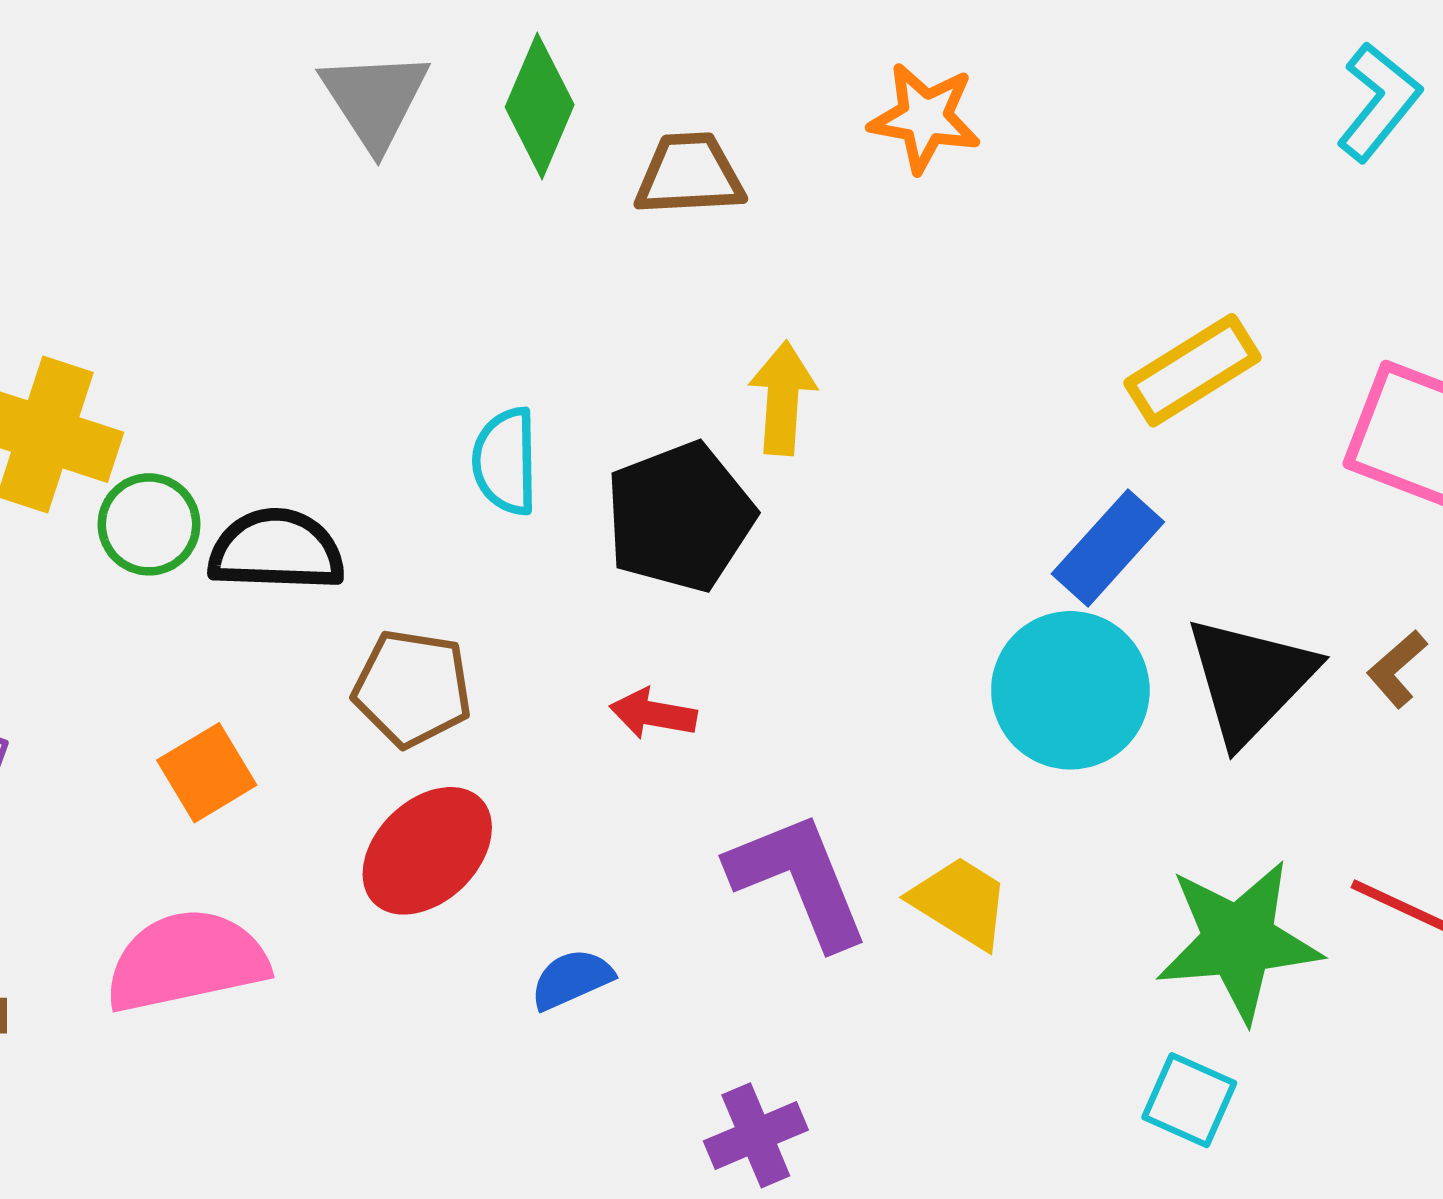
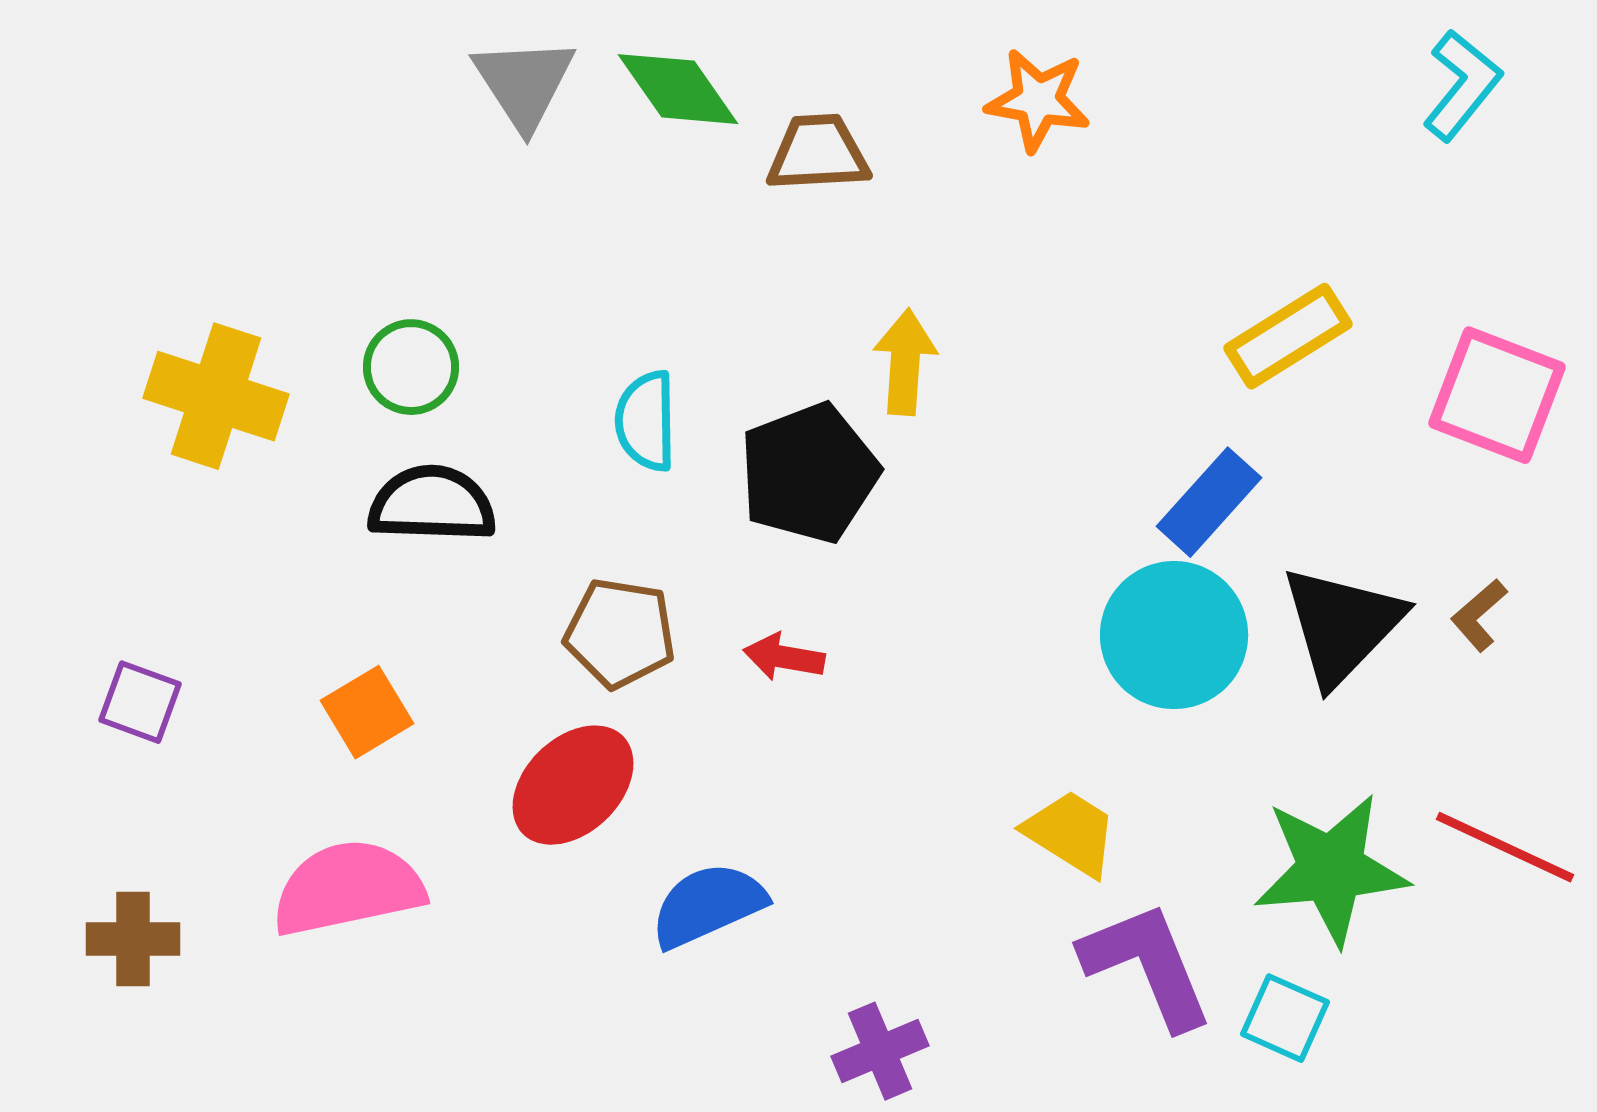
green diamond: (540, 106) -> (678, 89), turned -58
green circle: (149, 524) -> (411, 367), moved
brown pentagon: (412, 688) -> (620, 633), moved
purple L-shape: (799, 880) -> (1147, 965), moved
blue semicircle: (572, 979) -> (708, 905), size x1.5

